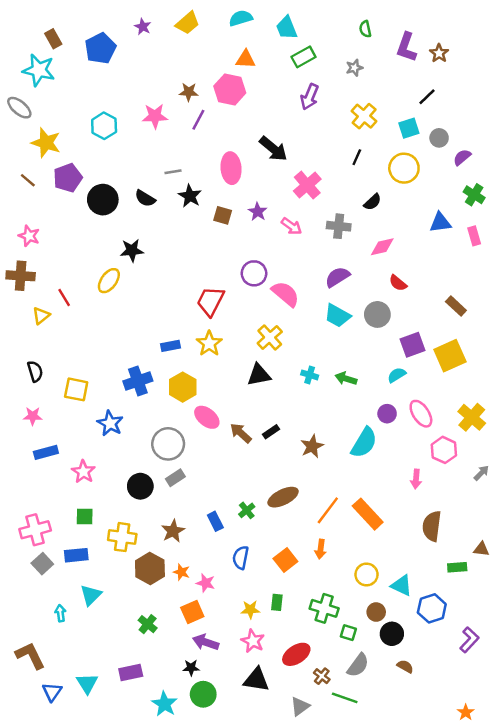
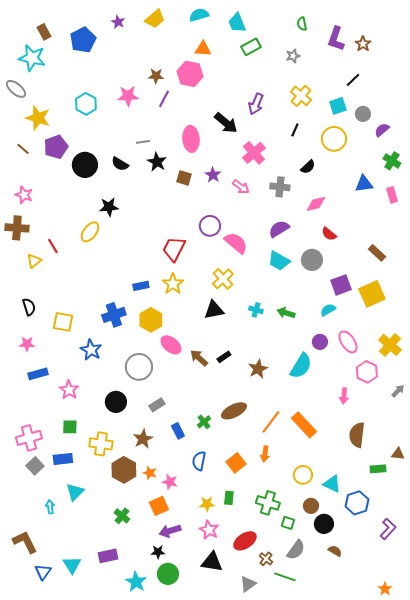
purple arrow: (310, 97) -> (256, 104), moved
gray rectangle: (175, 478) -> (157, 405), moved
purple arrow: (206, 642) -> (170, 531), turned -35

